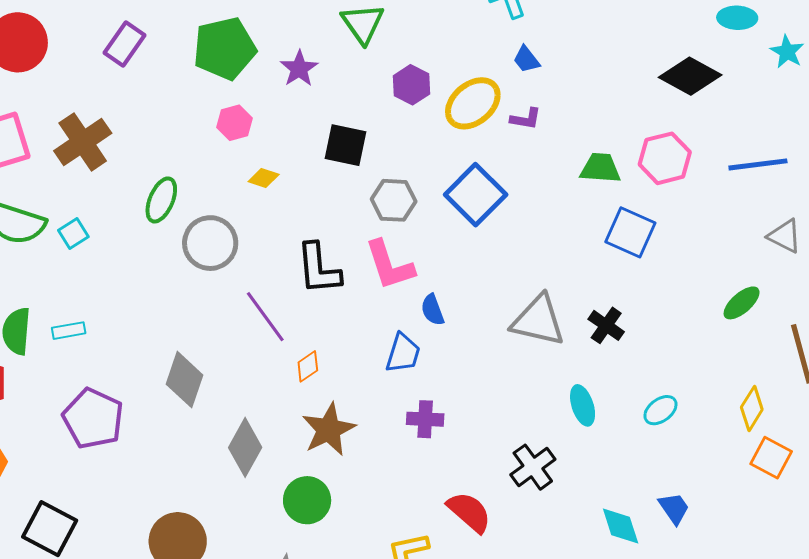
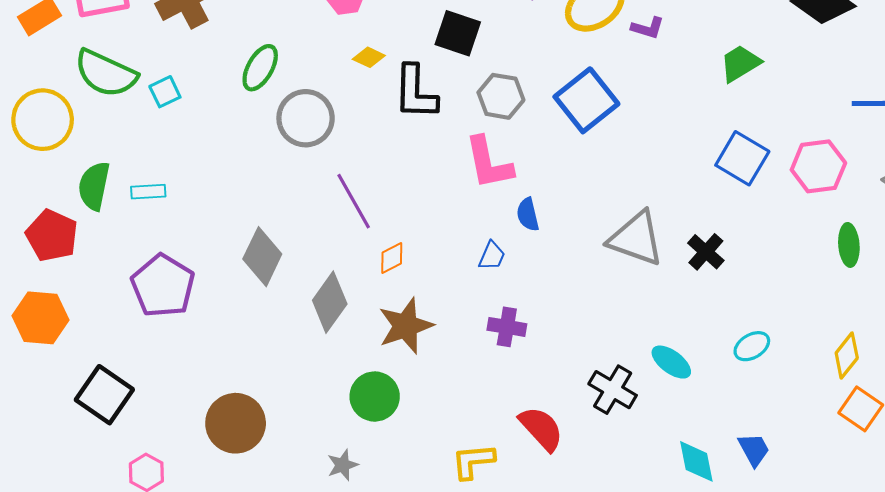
pink hexagon: (665, 158) -> (818, 166), moved
green trapezoid: (600, 168) -> (740, 63), moved, turned -42
black L-shape: (319, 269) -> (415, 92), moved
green ellipse: (742, 303) -> (849, 245), turned -60
blue trapezoid: (403, 353) -> (492, 256), size x0.7
cyan ellipse: (583, 405) -> (671, 362), moved, turned -42
gray diamond: (245, 447) -> (330, 302), moved
black cross: (533, 467) -> (613, 390), turned -30

